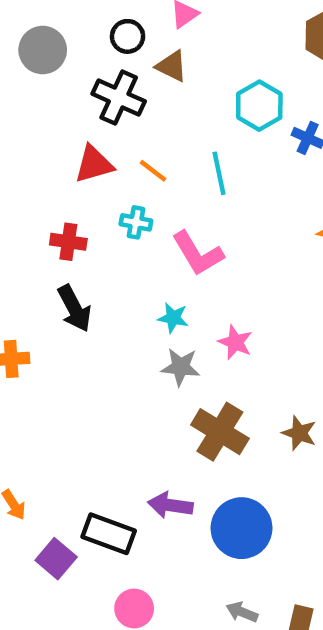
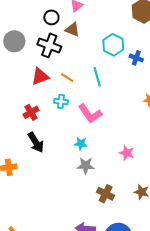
gray circle: (43, 50) -> (14, 41), moved
red cross: (68, 242) -> (31, 112), turned -35
pink star: (235, 342) -> (127, 153), moved
brown cross: (220, 432) -> (106, 194), size x0.7

